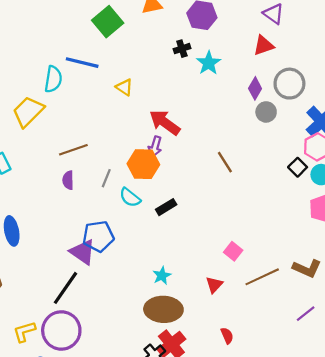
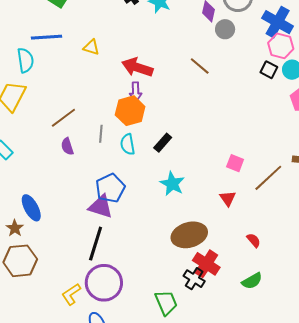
brown line: (225, 162) -> (200, 66), moved
cyan semicircle: (130, 197) -> (128, 144), turned 60
cyan star: (162, 276) -> (172, 184), moved, size x1.4

